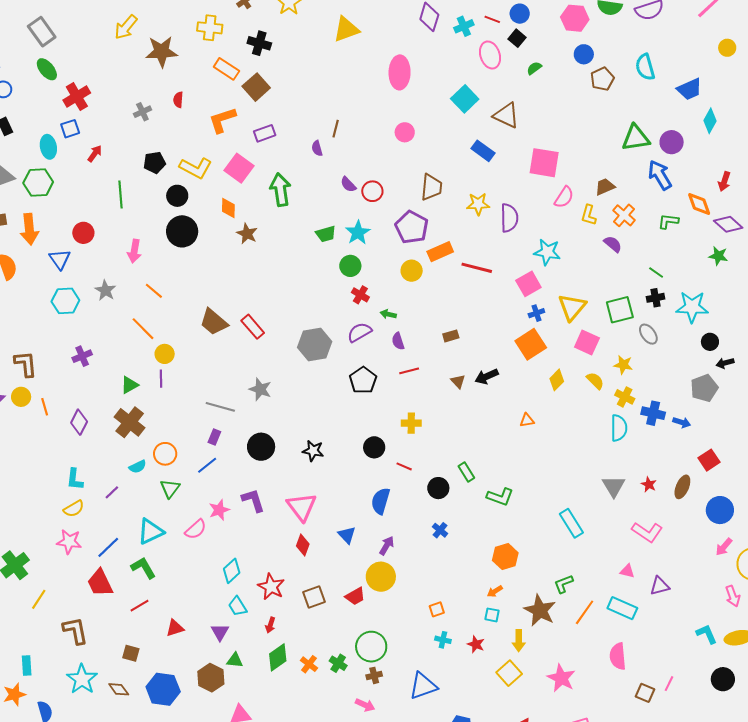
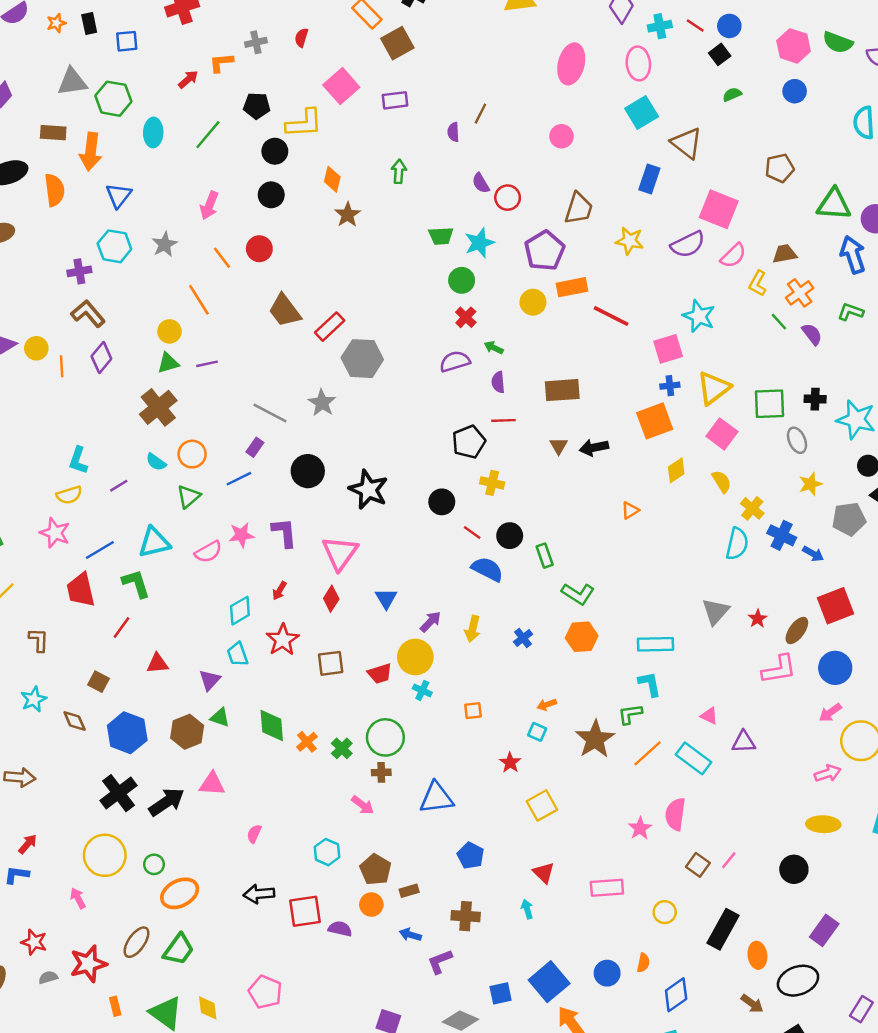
pink ellipse: (490, 55) -> (638, 63), moved
brown pentagon: (602, 79) -> (780, 168), moved
orange L-shape: (222, 120) -> (221, 63), moved, size x0.7
blue square: (70, 129) -> (127, 41), moved
cyan ellipse: (48, 147) -> (153, 132), moved
blue rectangle: (483, 151) -> (649, 179), turned 60
yellow L-shape: (196, 168) -> (304, 123), turned -44
pink square: (239, 168) -> (341, 86), moved
green arrow: (280, 190) -> (399, 171), size x0.6
green line: (121, 194) -> (208, 135), turned 32
purple semicircle: (509, 218) -> (688, 244), moved, turned 52
black circle: (182, 231) -> (271, 195), size x0.7
red circle: (83, 233) -> (259, 249), moved
purple semicircle: (613, 244) -> (812, 334), moved
green line: (656, 272) -> (779, 322), moved
red rectangle: (253, 327) -> (330, 327), turned 75
brown rectangle: (451, 336) -> (562, 390), size x1.8
gray hexagon: (315, 344) -> (362, 359), moved
yellow circle: (165, 354) -> (169, 331), moved
purple cross: (82, 356) -> (79, 271), moved
brown L-shape: (26, 364) -> (88, 314), moved, turned -48
yellow star: (623, 365) -> (810, 484), moved, turned 30
purple line: (161, 379) -> (207, 364), turned 66
black pentagon: (363, 380) -> (469, 442), moved
orange triangle: (527, 420) -> (630, 510), turned -35
purple diamond: (79, 422) -> (101, 357), moved
black star: (313, 451) -> (368, 490), size x1.5
red square: (709, 460) -> (836, 606), size x1.4
cyan semicircle: (138, 467) -> (156, 462), turned 48
black circle: (438, 488) -> (510, 536), moved
blue semicircle: (381, 501) -> (487, 569), moved, turned 88
cyan rectangle: (571, 523) -> (655, 644), turned -72
blue cross: (440, 530) -> (523, 638), moved
pink L-shape: (647, 532) -> (779, 669), moved, turned -56
orange hexagon: (505, 557) -> (582, 637), moved
pink arrow: (733, 596) -> (828, 773), turned -100
red line: (140, 606) -> (121, 627), turned -36
red arrow: (270, 625) -> (279, 591), moved
brown L-shape: (75, 631) -> (39, 640), size x0.7
cyan L-shape: (707, 634) -> (650, 684), moved
cyan cross: (443, 640) -> (422, 691), moved
yellow arrow: (519, 641) -> (473, 629), moved
green diamond: (278, 657) -> (272, 725), turned -72
pink star: (561, 678) -> (640, 828), moved, size x0.7
cyan star: (82, 679) -> (34, 699), size x0.7

